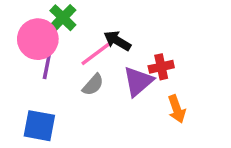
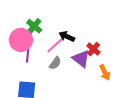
red cross: (161, 67) -> (93, 49), turned -32
purple triangle: (138, 81) -> (81, 59), turned -36

